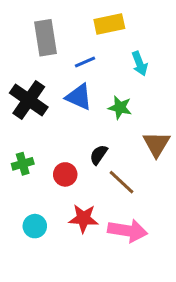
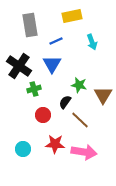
blue triangle: (79, 97) -> (52, 64), turned 36
green star: (120, 108) -> (79, 85), moved
green cross: (23, 164) -> (34, 89), moved

